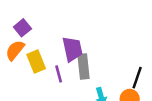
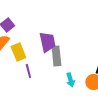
purple line: (59, 74) -> (28, 71), moved

